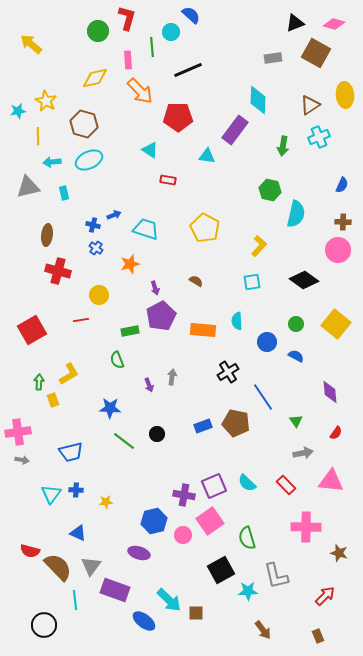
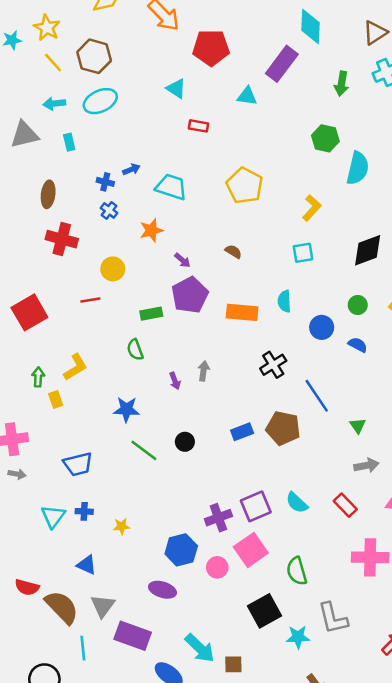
yellow line: (38, 136) -> (53, 63), moved, turned -42
black diamond: (304, 280) -> (368, 250), turned -56
purple arrow: (155, 288) -> (182, 260), turned -32
purple cross: (184, 495) -> (218, 518), turned -30

